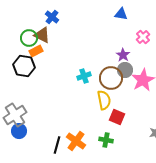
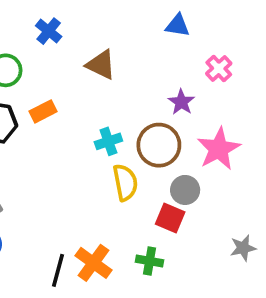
brown triangle: (42, 35) -> (101, 65), moved
orange rectangle: (36, 51) -> (43, 111), moved
gray circle: (125, 70) -> (185, 190), moved
yellow semicircle: (104, 100) -> (125, 182), moved

